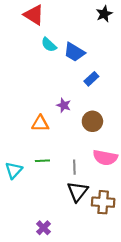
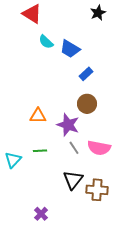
purple star: (64, 105) -> (68, 125), moved, size x1.6
brown circle: (92, 121) -> (87, 104), moved
gray line: (74, 167) -> (74, 148), moved, turned -32

